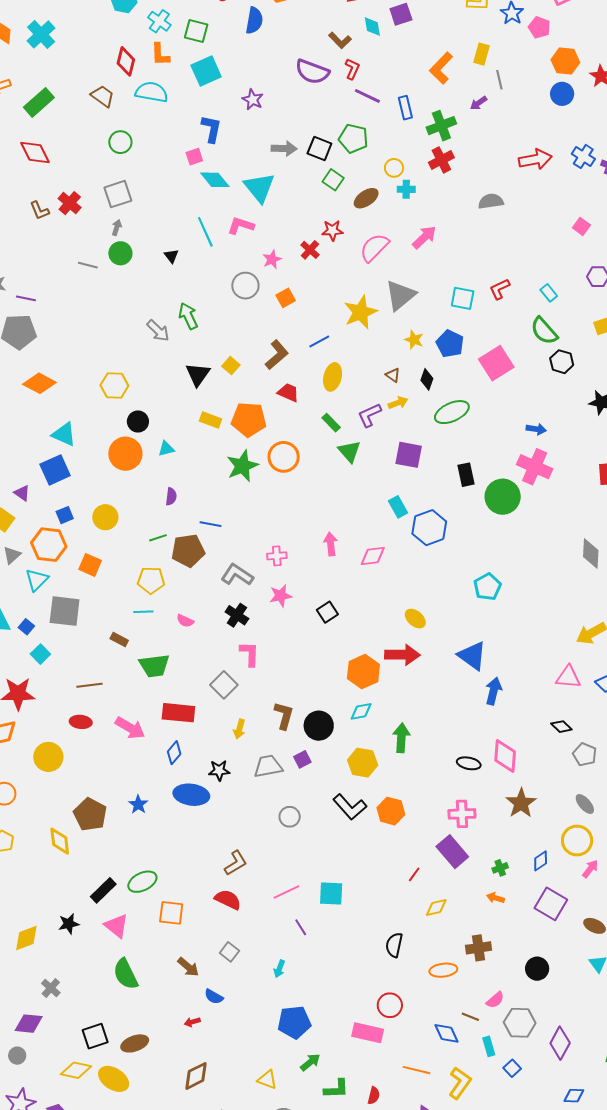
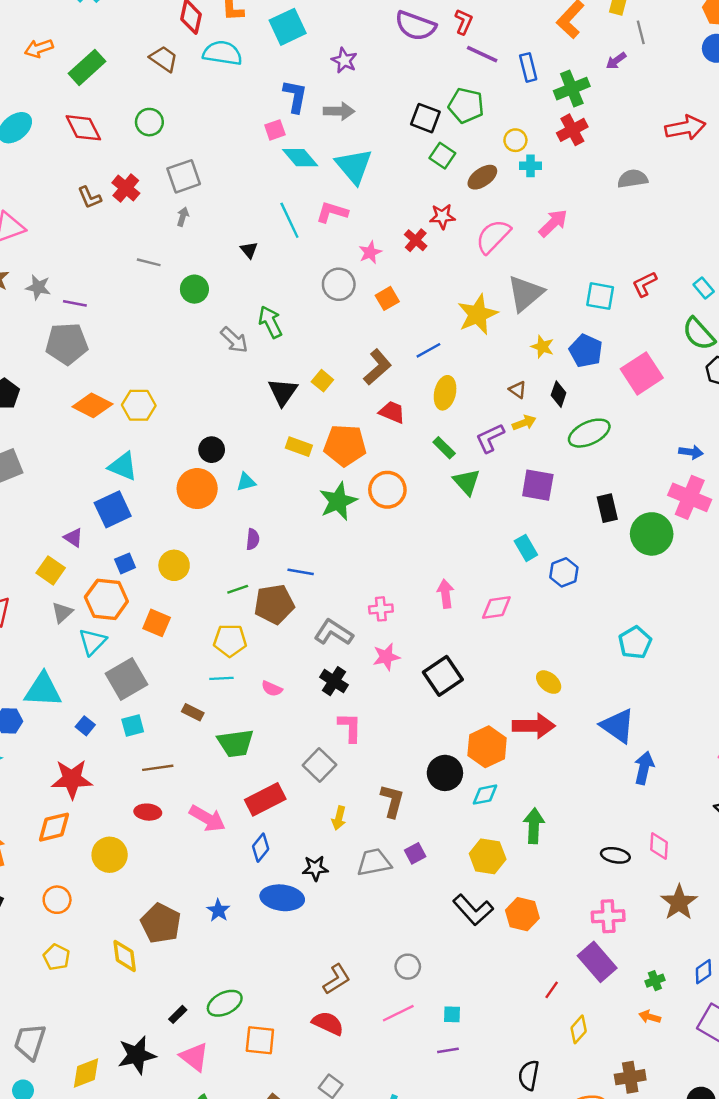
green circle: (120, 142) -> (149, 122), moved
gray arrow: (284, 149) -> (339, 111), moved
green circle: (120, 253) -> (194, 289), moved
yellow hexagon: (114, 386) -> (139, 405), moved
blue hexagon: (429, 528) -> (564, 572), size x0.7
gray square: (65, 611) -> (126, 679), turned -36
black square: (327, 612) -> (443, 676), size x1.5
blue square: (26, 627) -> (85, 726), moved
cyan square: (40, 654) -> (133, 726), moved, turned 30
red rectangle: (178, 713) -> (265, 799), turned -32
black circle: (319, 726) -> (445, 773), moved
pink diamond: (505, 756) -> (659, 846), size x0.7
gray circle: (290, 817) -> (408, 967), moved
black rectangle: (103, 890) -> (178, 1014), size x0.6
cyan square: (331, 894) -> (452, 1014), size x0.6
yellow diamond: (436, 908) -> (579, 1029), turned -35
black star: (69, 924) -> (137, 1055), size x1.5
purple line: (301, 927) -> (448, 1050), moved, turned -66

